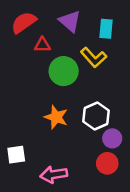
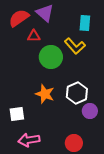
purple triangle: (70, 21) -> (45, 13), moved
white square: (16, 155) -> (17, 114), moved
red circle: (107, 163) -> (74, 143), moved
pink arrow: (54, 175) -> (29, 140), moved

